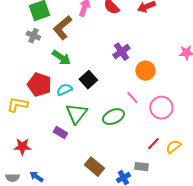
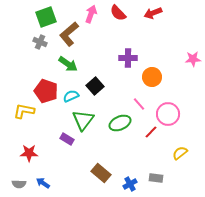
purple cross: (121, 52) -> (128, 58), turned 36
red line: (153, 144) -> (151, 132), moved
gray rectangle: (141, 167) -> (156, 178), moved

